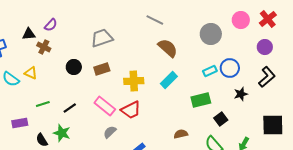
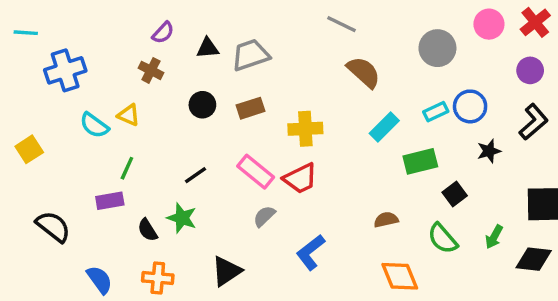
black triangle: (29, 34) -> (208, 48), moved
cyan rectangle: (169, 80) -> (384, 127), moved
green line: (43, 104) -> (127, 168), moved, turned -48

